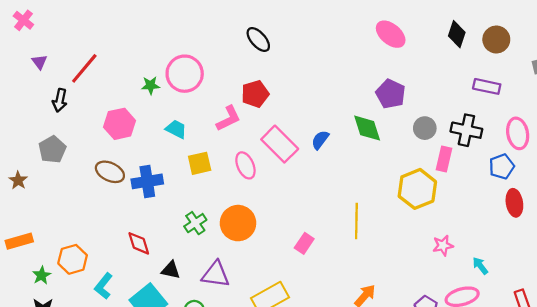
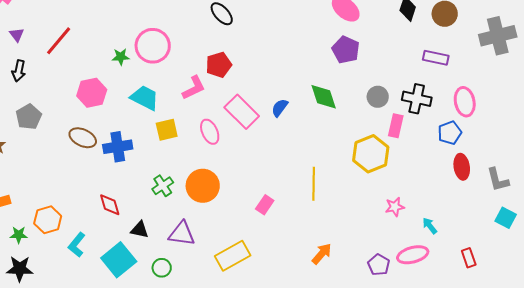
purple pentagon: (391, 94) -> (346, 50), moved
black arrow: (60, 100) -> (19, 71), moved
cyan trapezoid: (176, 129) -> (145, 98), size x1.4
green star: (42, 275) -> (19, 235), turned 30

